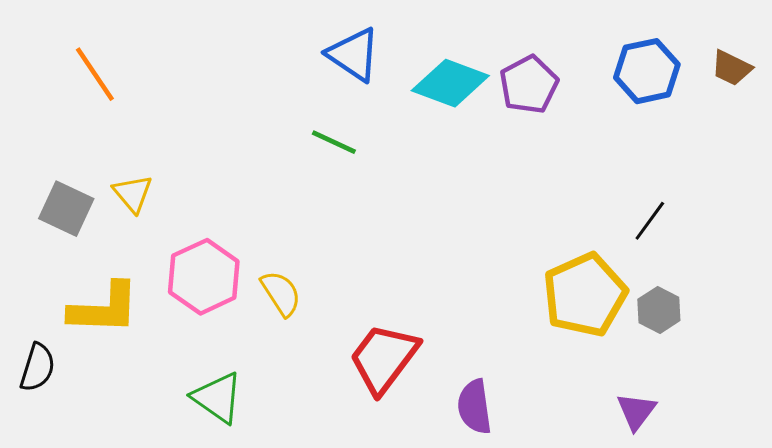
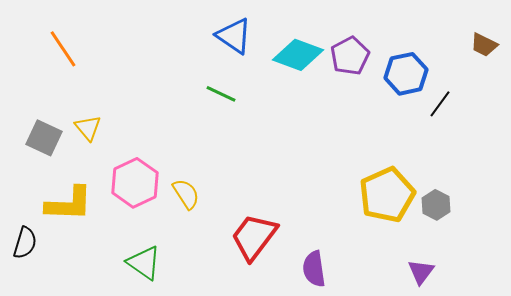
blue hexagon: (647, 71) -> (406, 74), moved
black line: (650, 221) -> (440, 104), moved

